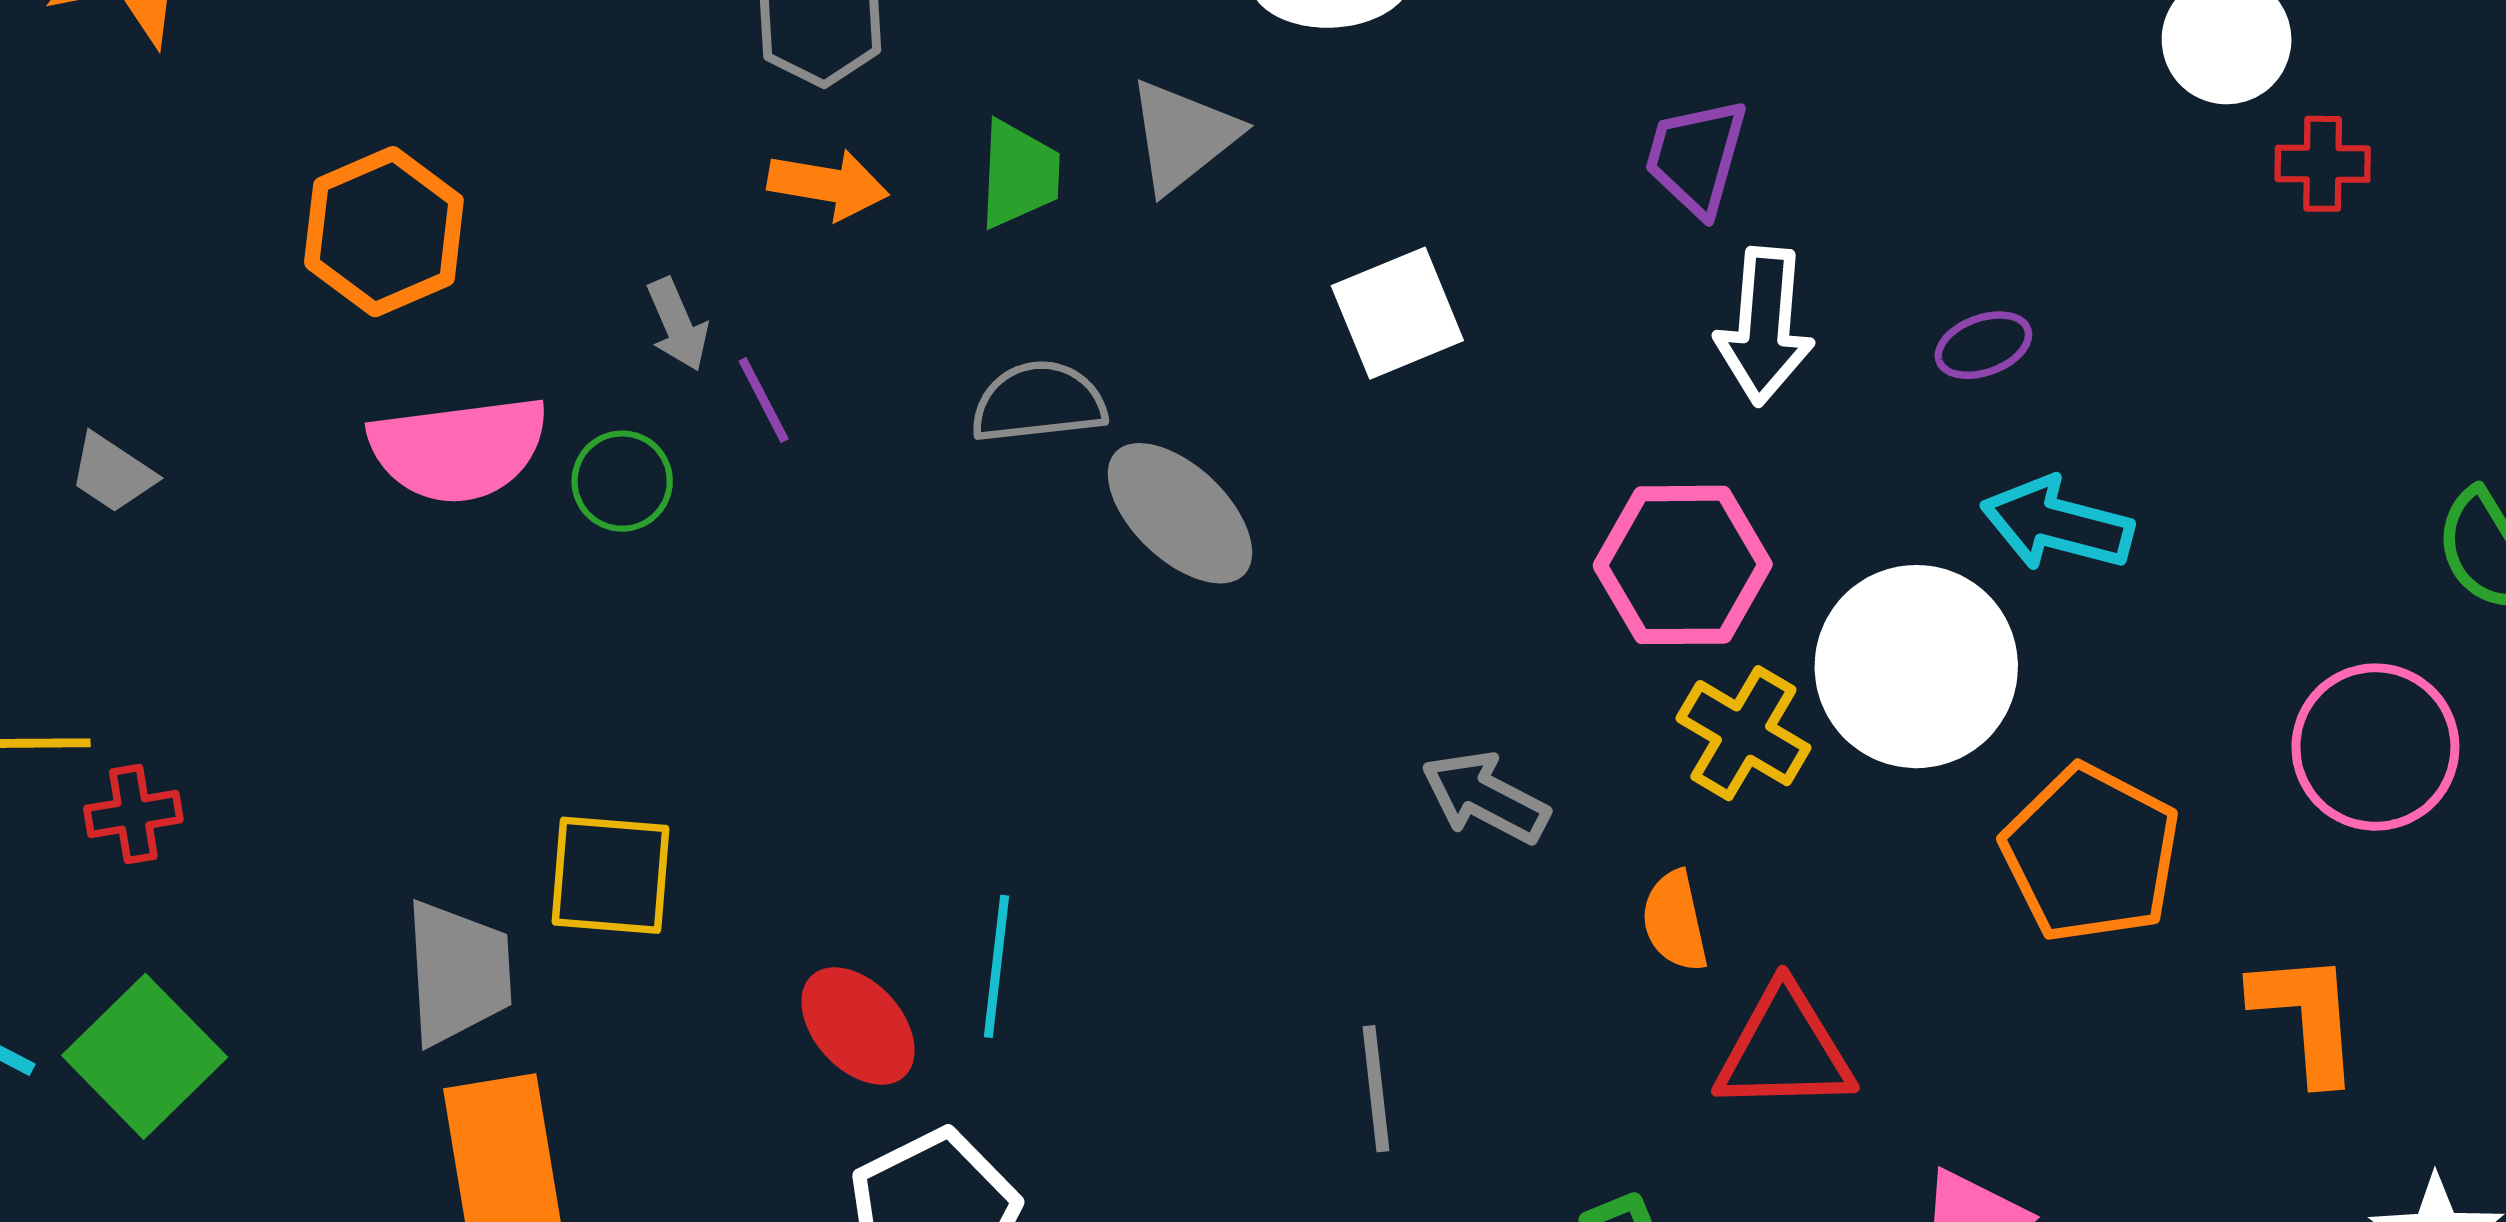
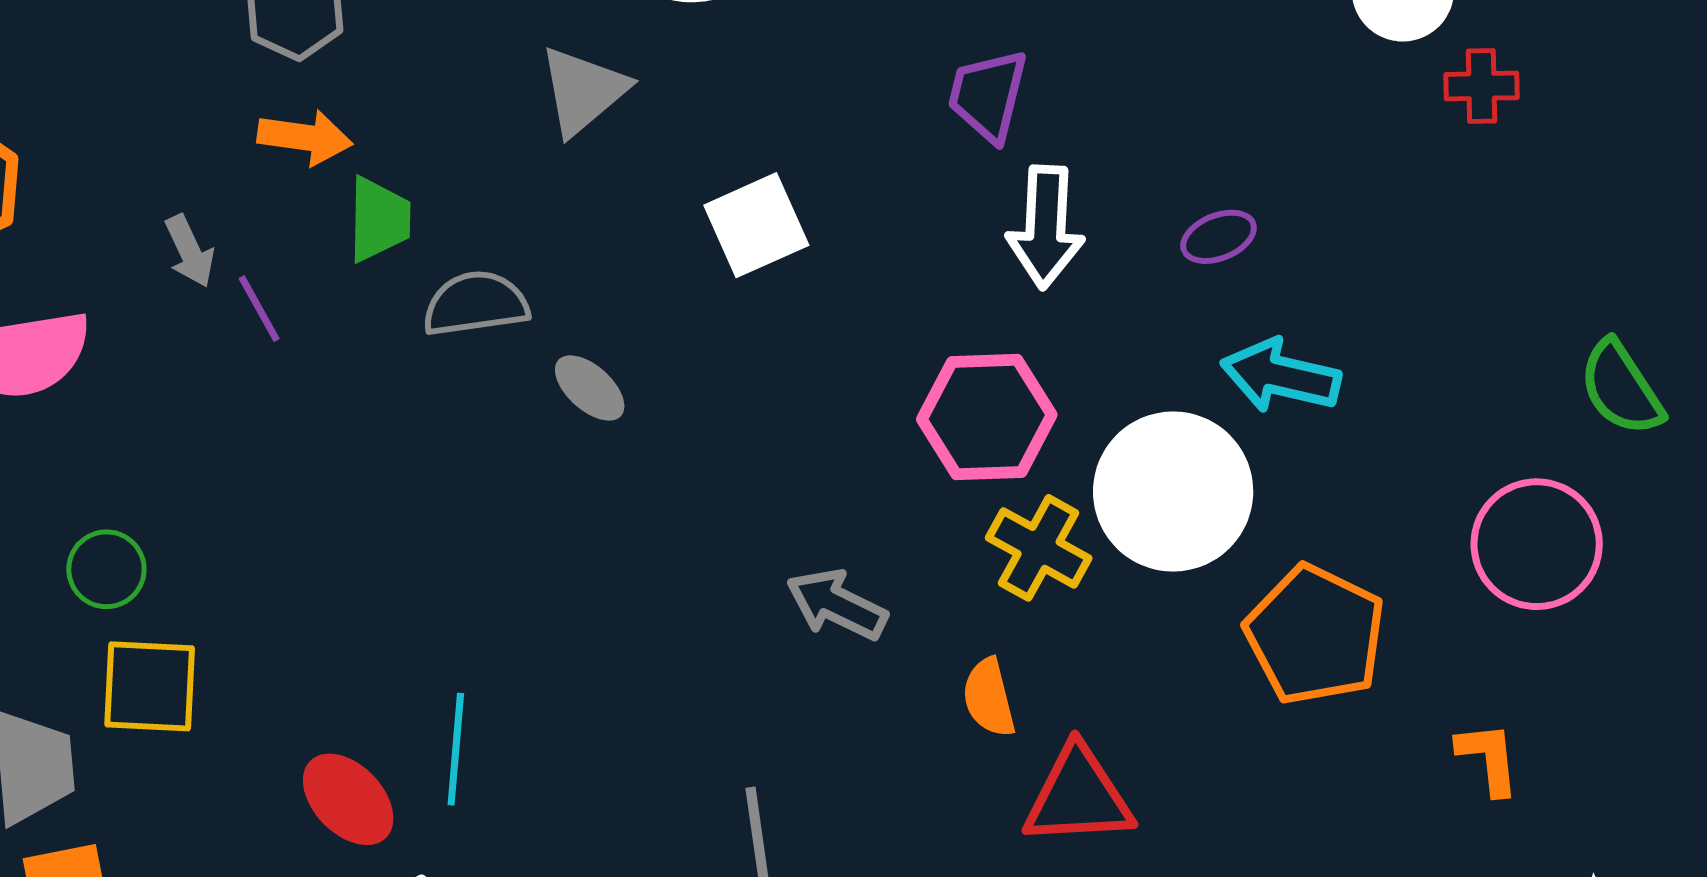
green trapezoid: (1019, 174) -> (379, 219), moved
green circle: (622, 481) -> (106, 569), moved
gray ellipse: (1180, 513) -> (590, 388), size x0.6
orange L-shape: (2306, 1017) -> (1488, 758), size x0.7

